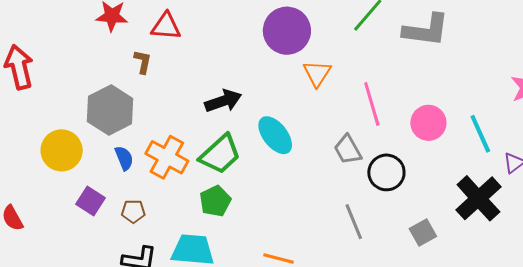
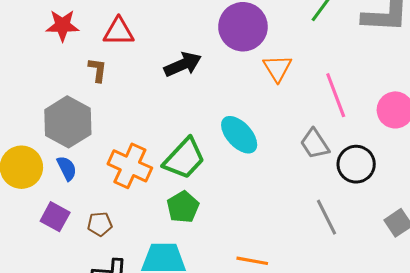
black arrow: (223, 101) -> (183, 64), moved
blue semicircle: (124, 158) -> (67, 168), moved

